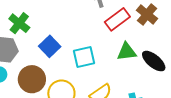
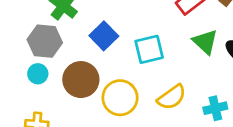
green triangle: (127, 52) -> (205, 42), turned 50

